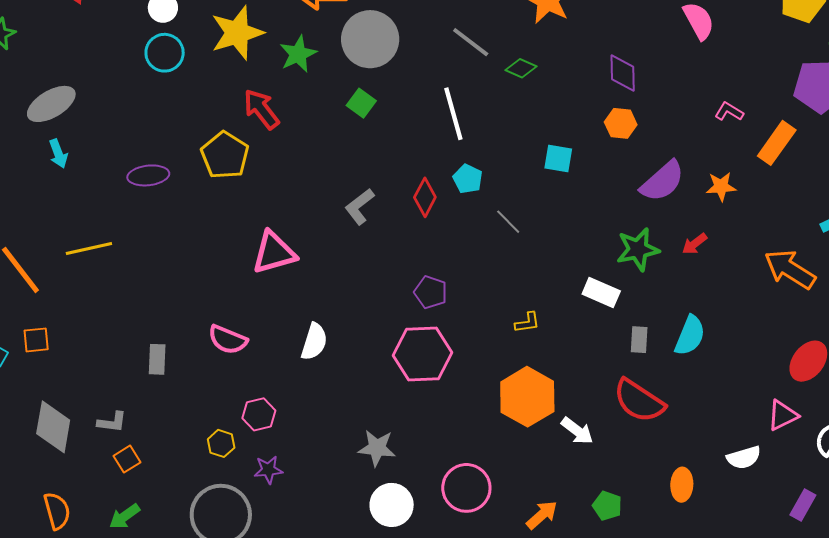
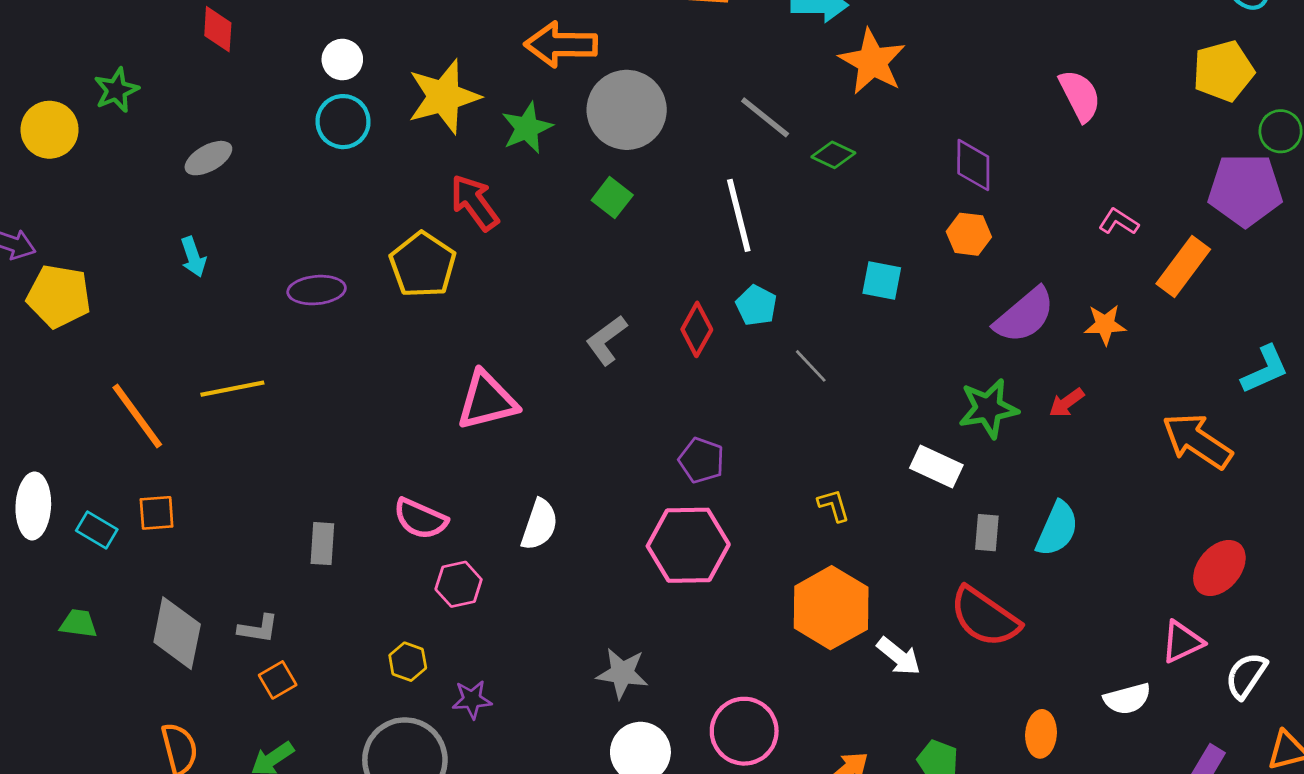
gray ellipse: (51, 104) -> (208, 158), moved, size x0.7
yellow L-shape: (527, 323) -> (834, 505), turned -100
pink hexagon: (259, 414) -> (459, 584), moved

